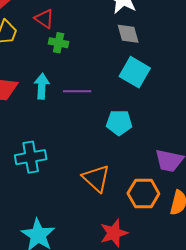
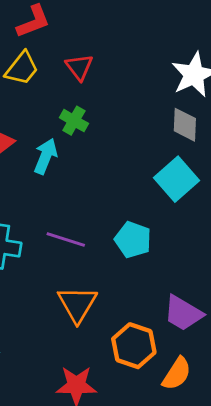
green cross: (59, 43) -> (74, 121), moved
purple line: (77, 91) -> (66, 239), moved

